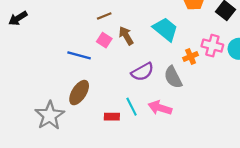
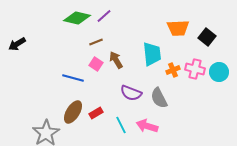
cyan trapezoid: (165, 29) -> (152, 54), turned 45
orange cross: (191, 56) -> (173, 70), moved
purple semicircle: (142, 72) -> (131, 93), turned 50
red rectangle: (112, 117) -> (96, 113), moved, turned -32

